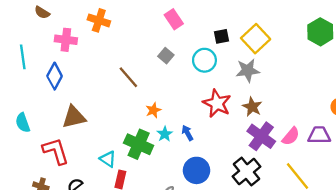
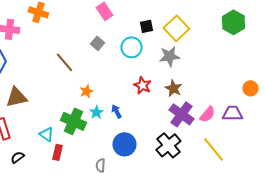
red star: (217, 103) -> (142, 85), size x0.7

